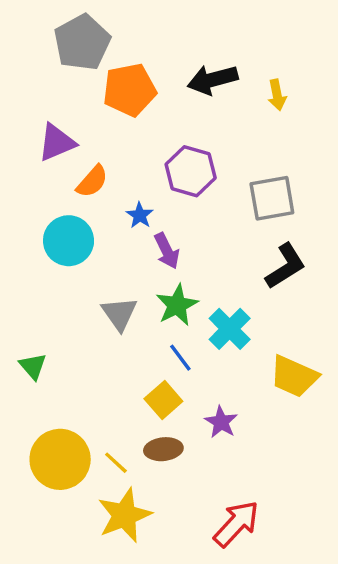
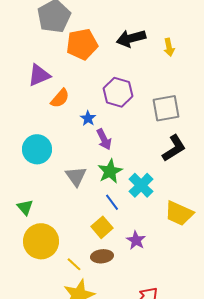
cyan circle: (69, 241) -> (37, 149), moved
yellow circle: (60, 459) -> (41, 241), moved

